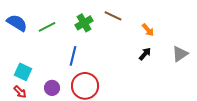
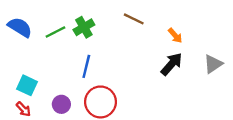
green cross: (84, 23) -> (84, 27), moved
black arrow: (145, 54) -> (172, 64), size x1.5

